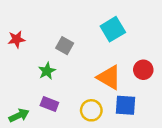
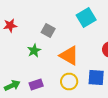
orange triangle: (109, 77) -> (69, 56), moved
purple rectangle: (49, 104) -> (36, 84), moved, turned -40

